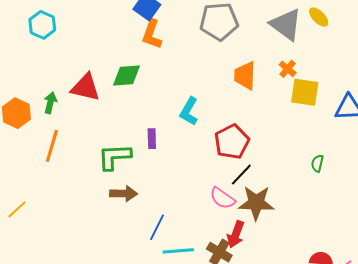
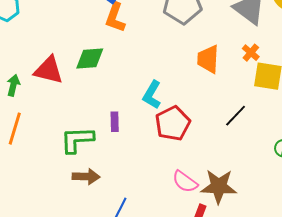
red pentagon: (232, 142) -> (173, 123), moved
black line: (241, 175) -> (236, 116), moved

